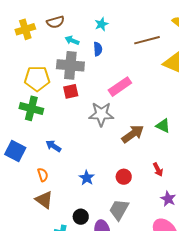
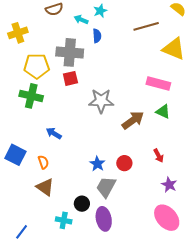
yellow cross: (25, 29) -> (18, 33), moved
cyan arrow: (72, 40) -> (81, 20), moved
pink rectangle: (120, 87) -> (158, 84), moved, turned 50
blue square: (15, 151) -> (15, 155), moved
blue star: (87, 178) -> (97, 164), moved
gray trapezoid: (119, 210) -> (106, 187), moved

